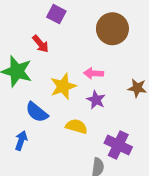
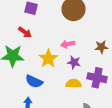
yellow semicircle: (76, 126) -> (74, 84), moved
purple cross: (118, 145) -> (97, 78), moved

